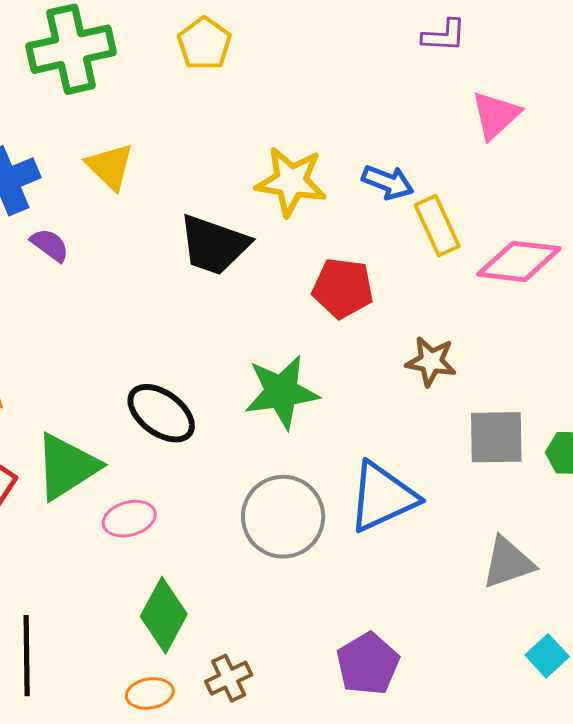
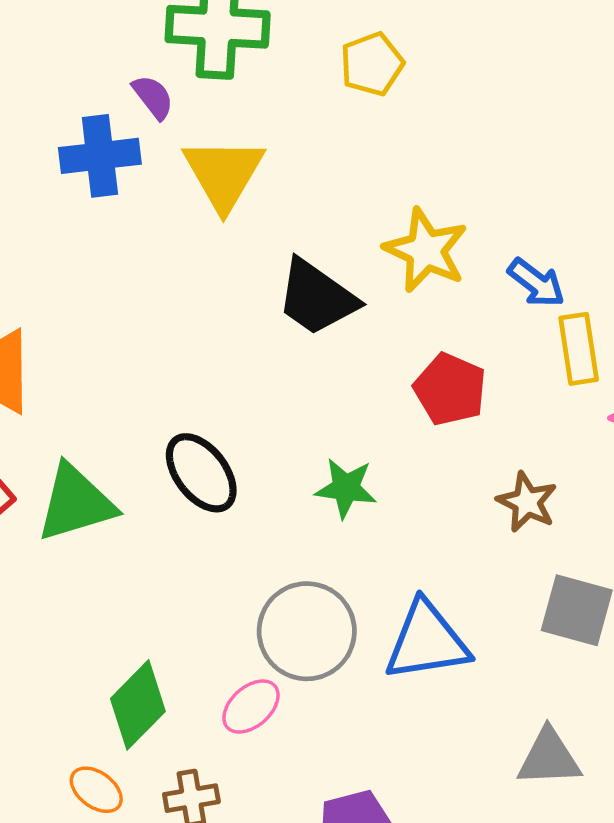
yellow triangle: (110, 166) -> (224, 174), size x1.4
purple semicircle: (50, 245) -> (153, 97), moved
green star: (282, 392) -> (346, 488), size x0.7
pink ellipse: (129, 519) -> (251, 707), moved, turned -42
orange ellipse: (150, 693) -> (96, 790), turned 30

